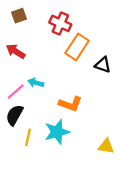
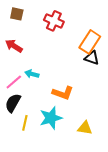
brown square: (19, 16) -> (17, 14), turned 32
orange rectangle: (77, 47) -> (90, 42), moved
yellow triangle: (106, 146) -> (85, 128), moved

